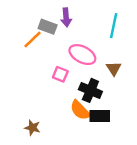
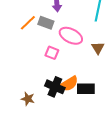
gray rectangle: (48, 27) -> (46, 23), moved
black cross: (90, 90) -> (55, 87), moved
orange semicircle: (80, 110) -> (69, 84), turned -78

